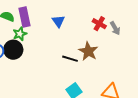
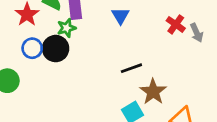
brown star: (88, 51) -> (153, 92), moved
black line: (70, 59) -> (131, 68), turned -42

